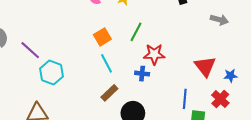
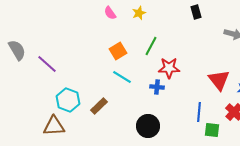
cyan line: (106, 63) -> (122, 77), turned -30
cyan hexagon: (52, 73) -> (68, 100), moved
brown rectangle: (109, 93) -> (99, 106), moved

